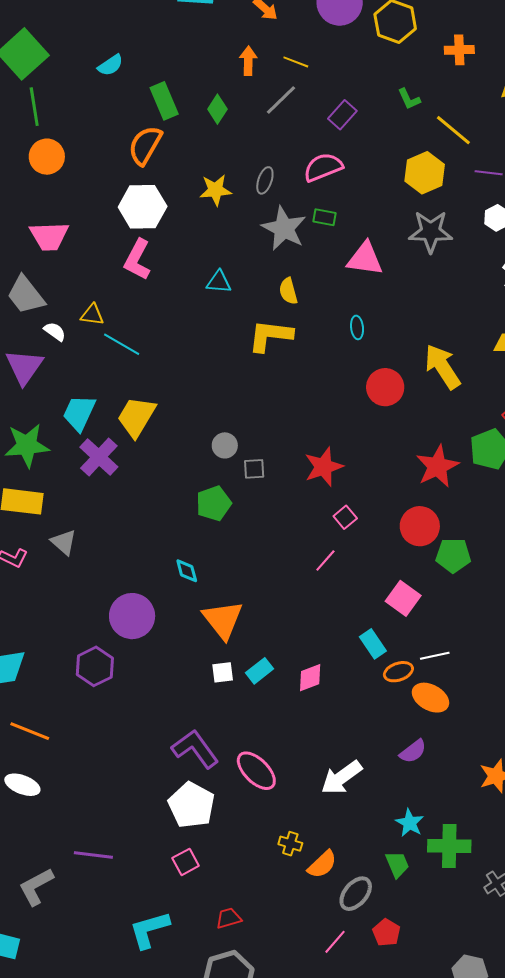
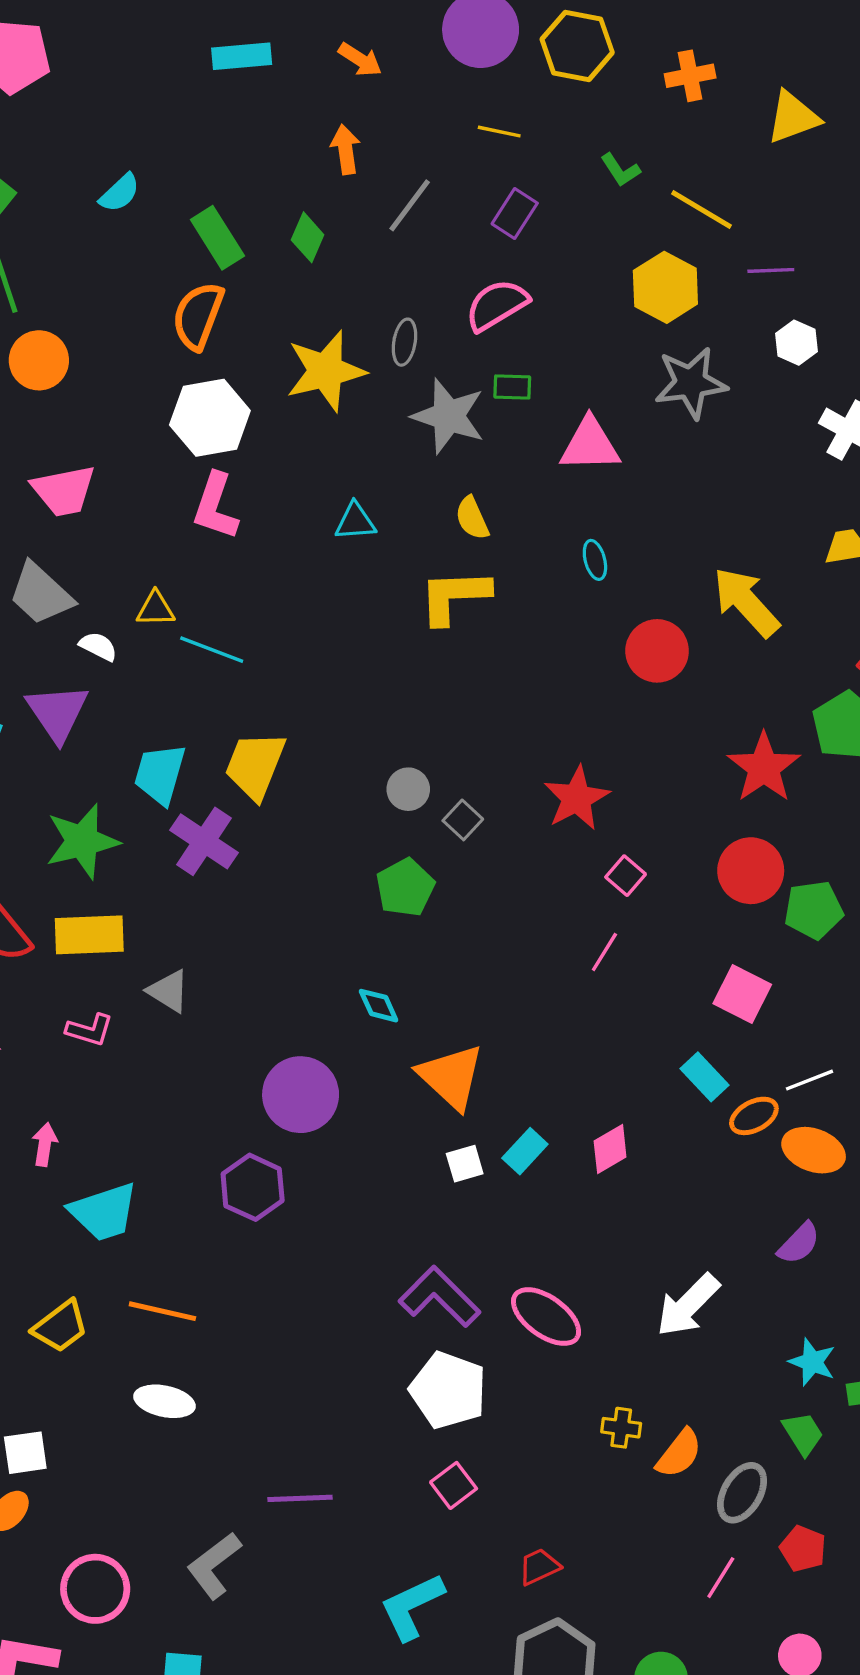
yellow line: (296, 62) -> (499, 132), moved
yellow star: (216, 190) -> (326, 371), size x1.5
gray square: (254, 469) -> (463, 820), turned -35

